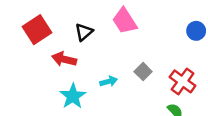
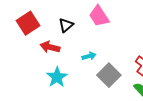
gray square: (143, 72) -> (109, 75), moved, size x1.6
cyan arrow: (109, 81) -> (89, 56), moved

